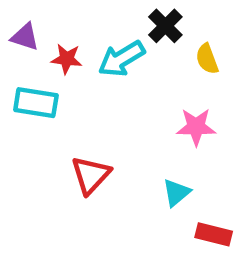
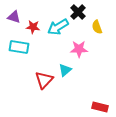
pink star: (196, 127) -> (79, 49), moved
cyan triangle: (176, 193) -> (65, 70), moved

